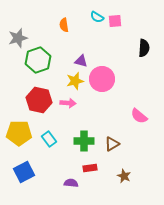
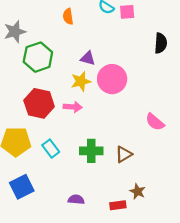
red rectangle: (90, 168) -> (118, 205), moved

